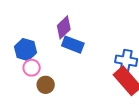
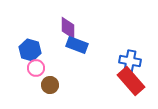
purple diamond: (64, 27) -> (68, 28), turned -45

